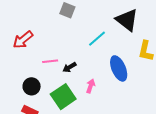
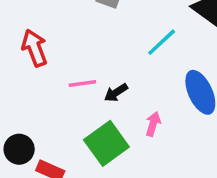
red arrow: (23, 40) -> (35, 48), turned 110
black circle: (32, 86) -> (19, 149), moved

